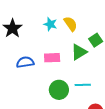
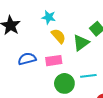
yellow semicircle: (71, 24) -> (58, 36), moved
pink rectangle: (52, 58) -> (54, 61), moved

